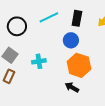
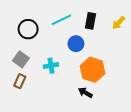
blue circle: (71, 40) -> (76, 44), moved

